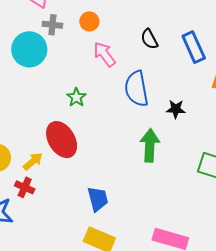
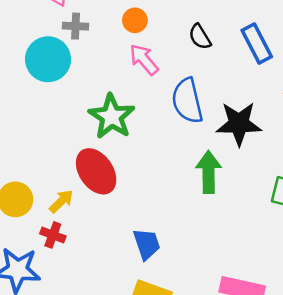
orange circle: (89, 21) -> (135, 20), moved
green star: (76, 97) -> (112, 117), size x1.8
black star: (176, 109) -> (239, 124), size x1.8

